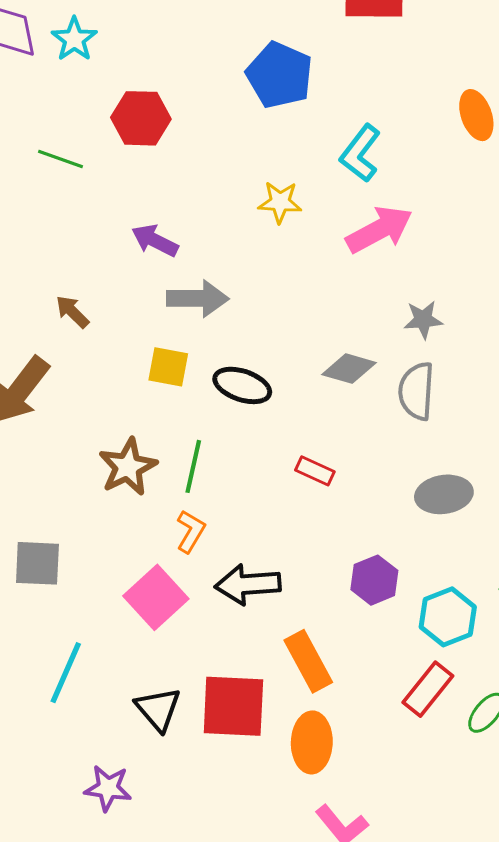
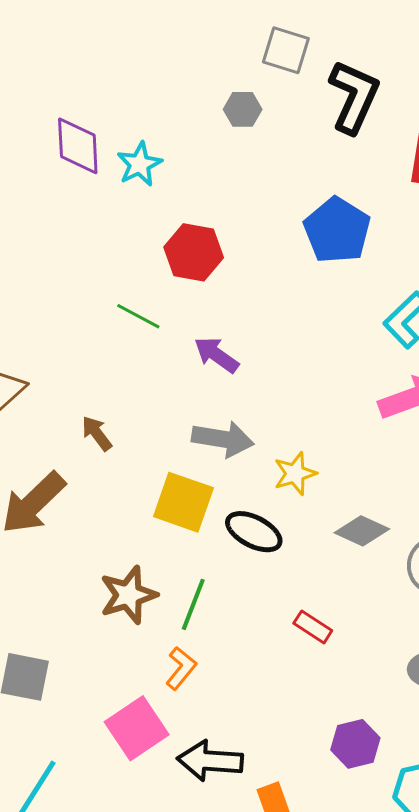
green line: (61, 159) -> (138, 316), moved
yellow star: (280, 202) -> (295, 474), moved, turned -30
purple arrow: (155, 241) -> (216, 355), moved
yellow square: (168, 367) -> (183, 502), size x1.4
black arrow: (248, 584) -> (210, 761), moved

